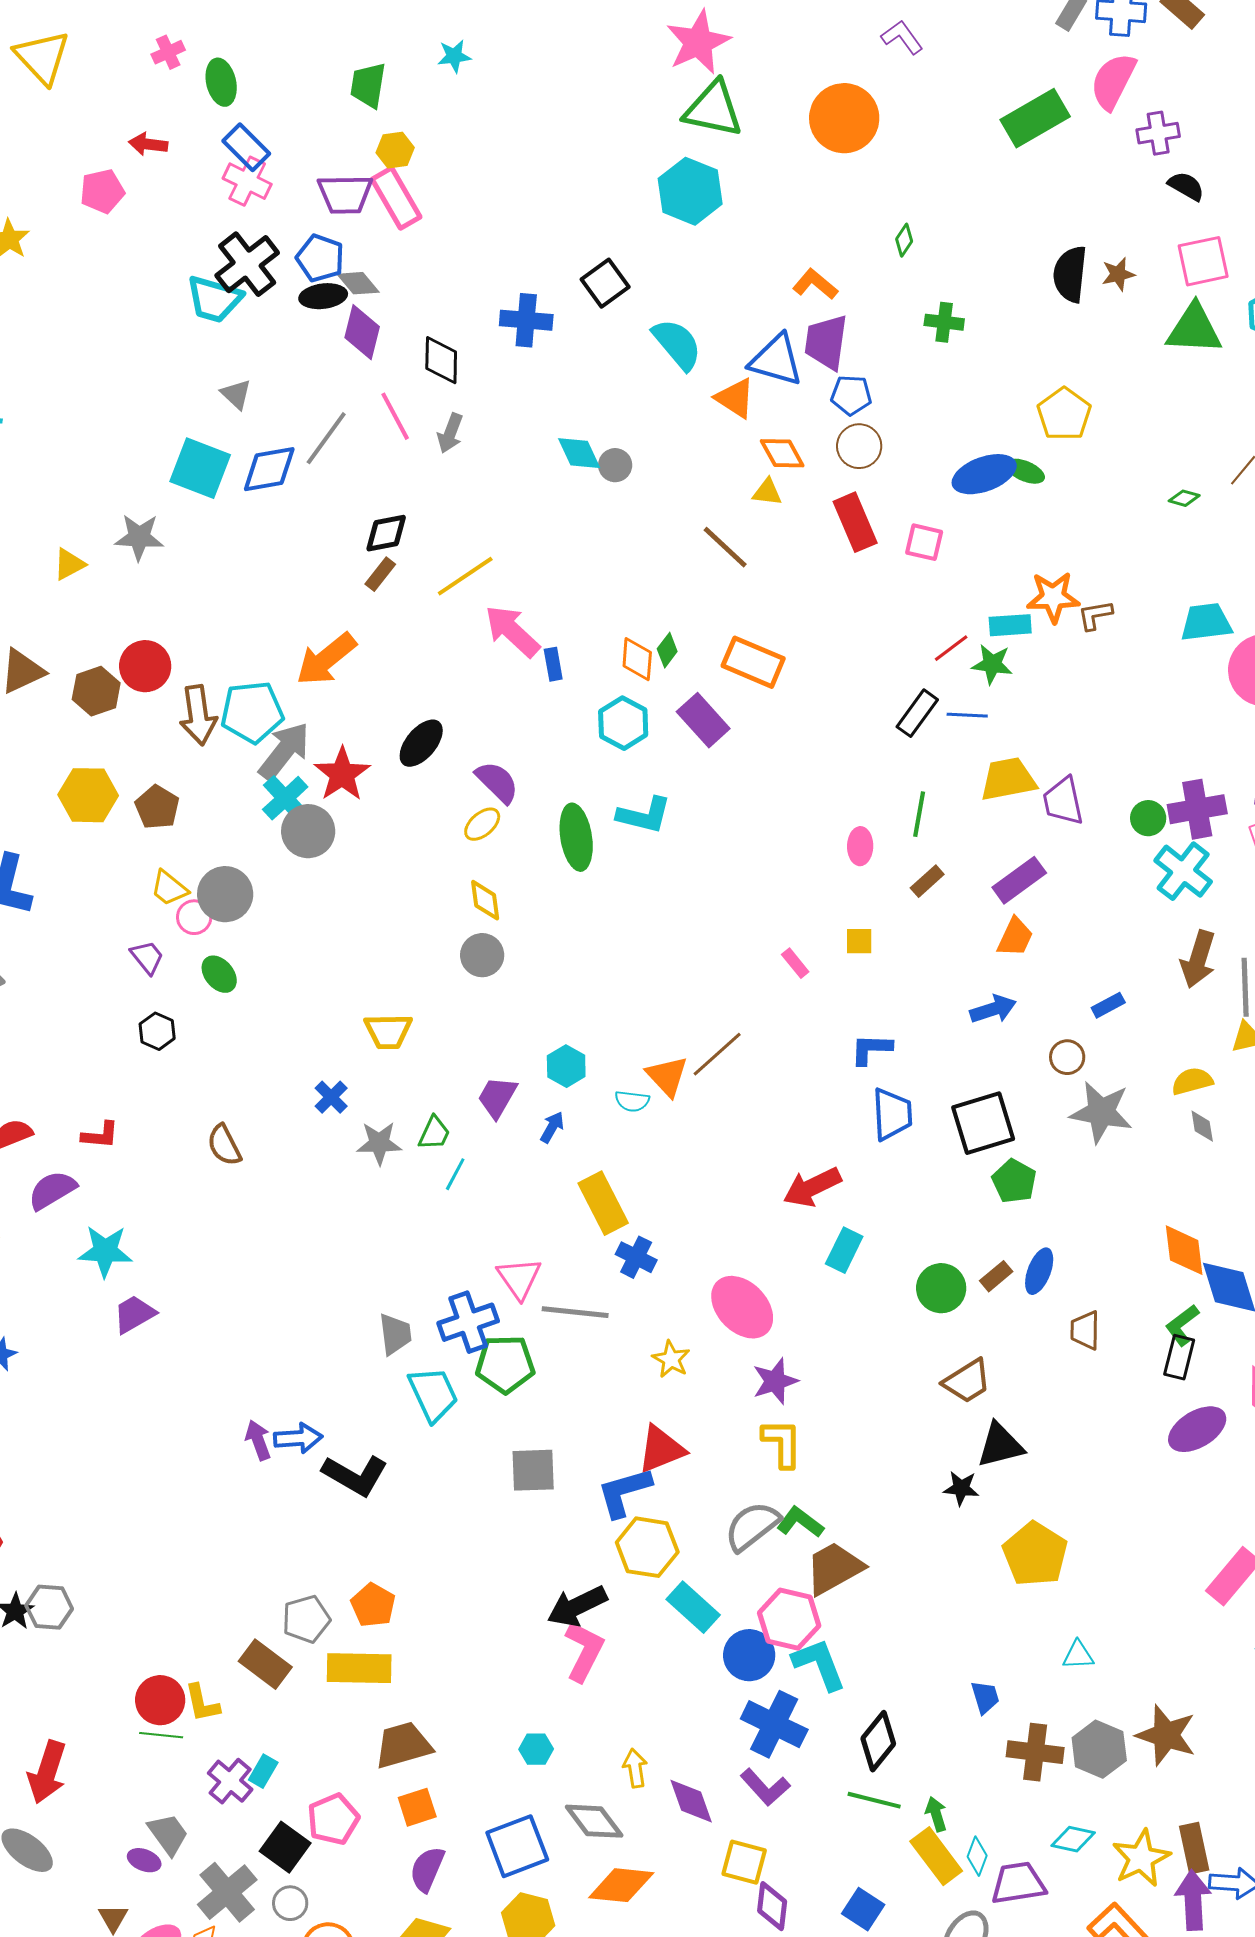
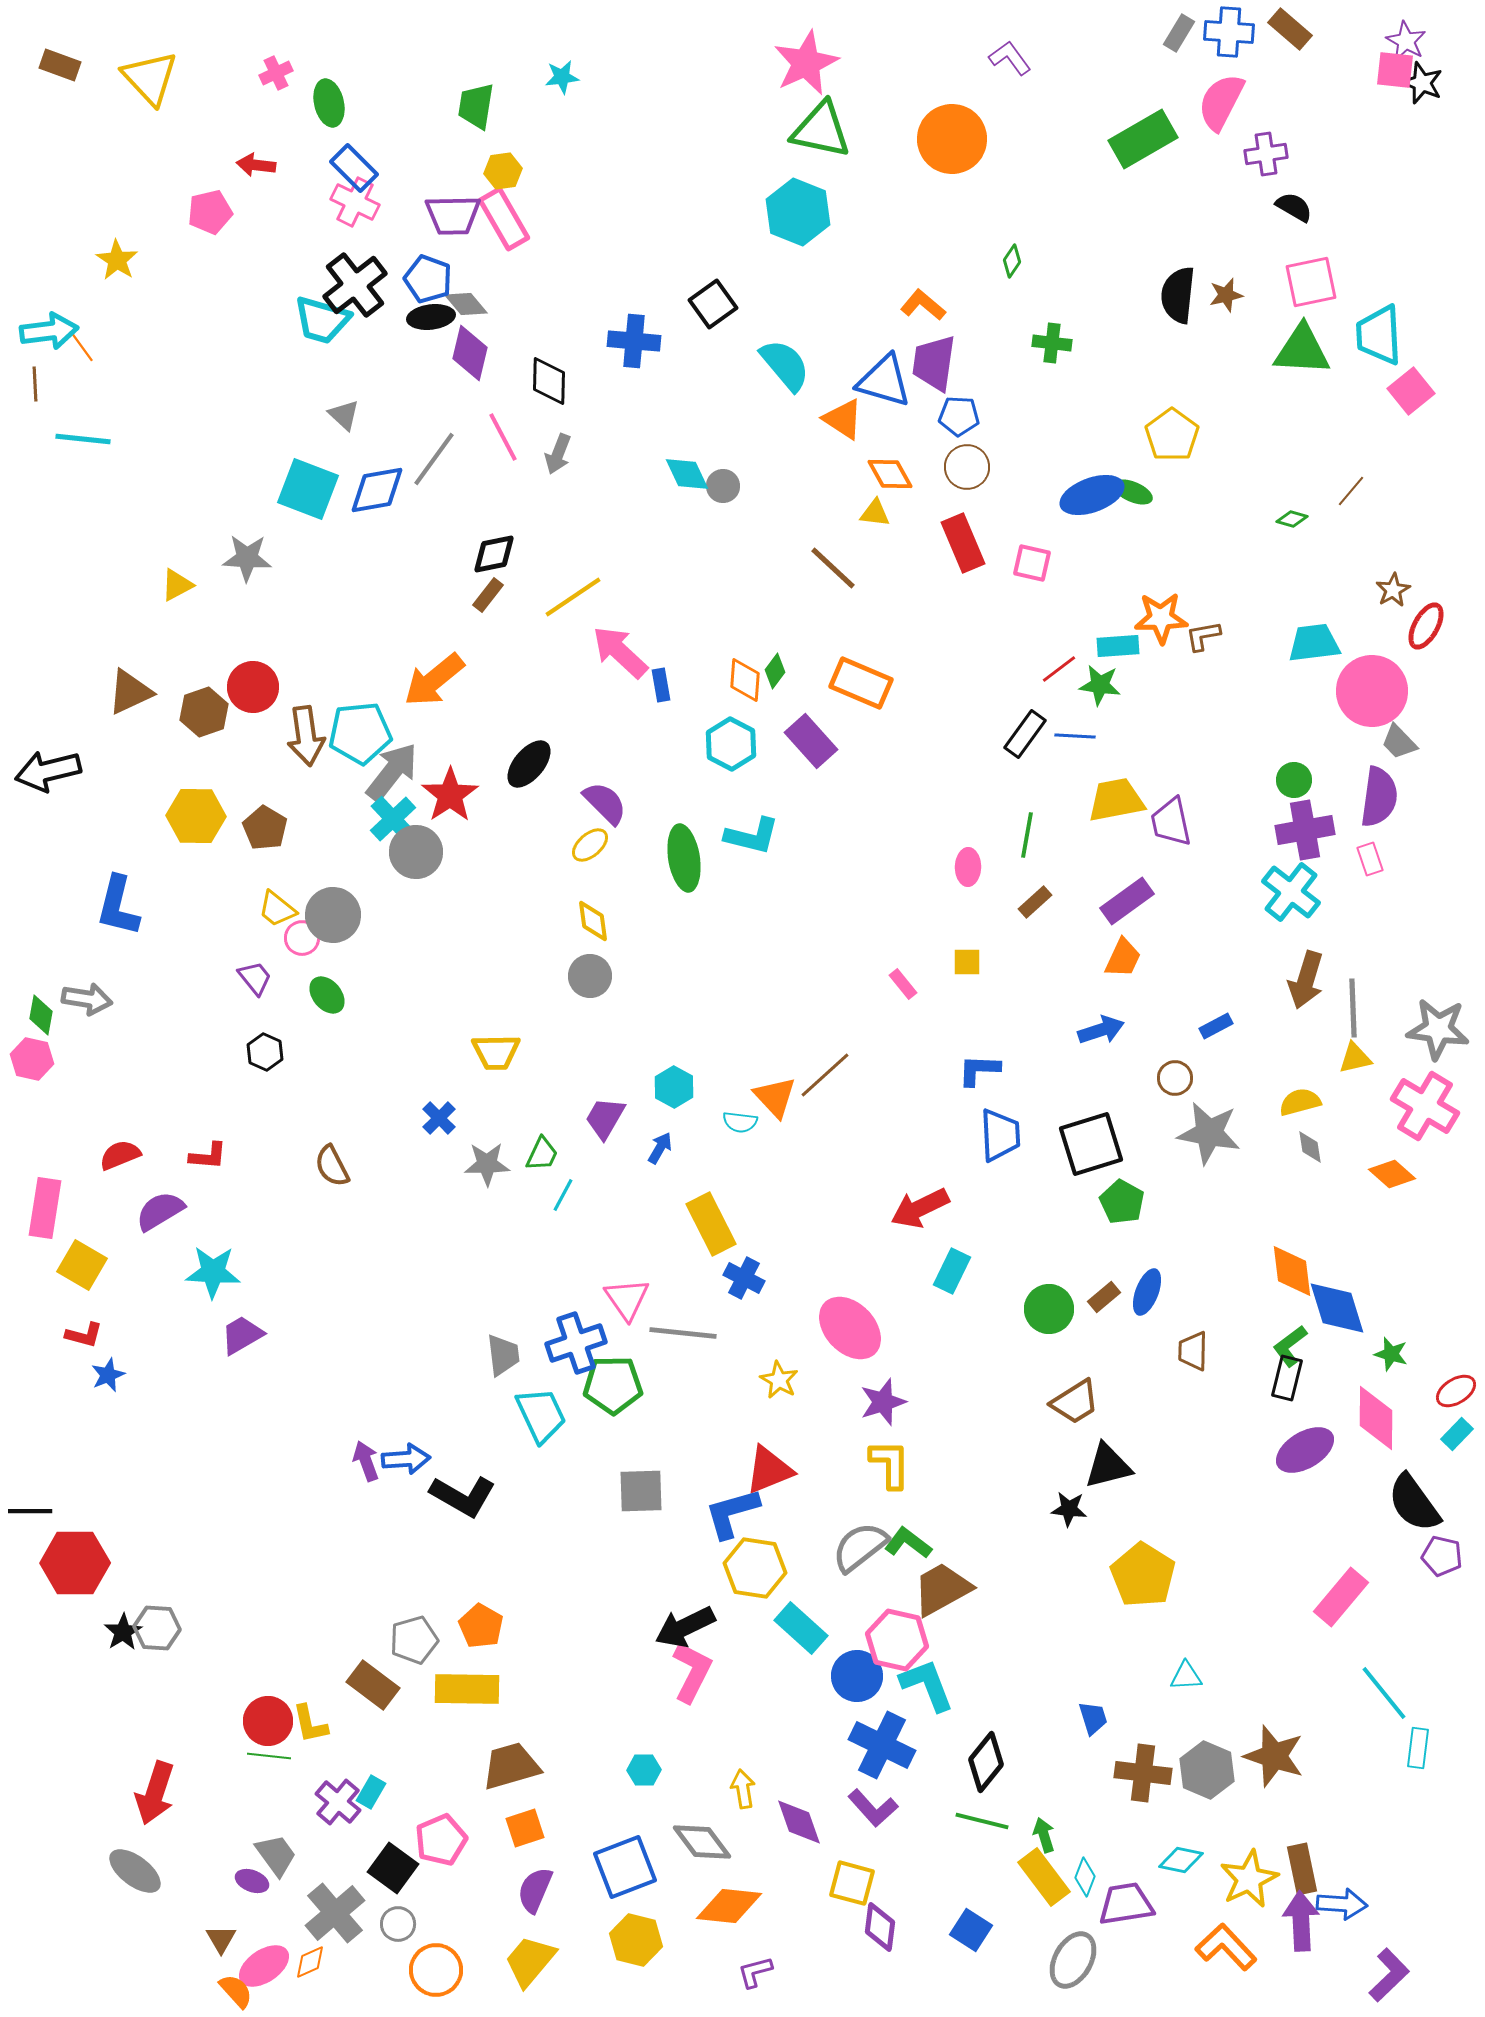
green circle: (1148, 818) -> (1294, 780), moved

